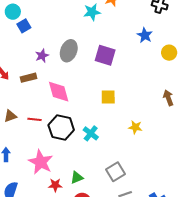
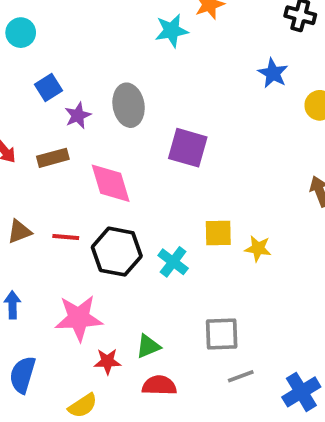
blue square: (24, 26) -> (49, 87), moved
gray ellipse: (69, 51) -> (129, 105), turned -30
purple square: (105, 55) -> (188, 148), moved
yellow square: (108, 97) -> (218, 233), moved
pink star: (41, 162) -> (79, 318), turned -30
gray square: (116, 172) -> (222, 334), turned 30

